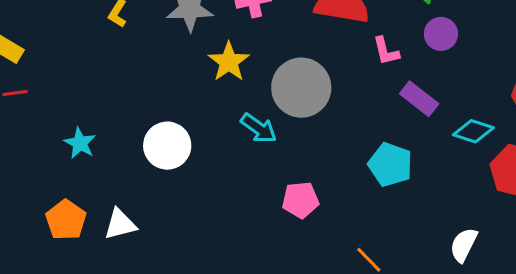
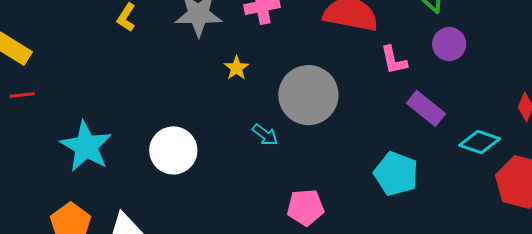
yellow star: (229, 62) -> (236, 68), size x0.6
cyan arrow: (259, 128) -> (265, 135), size x0.7
cyan star: (80, 143) -> (86, 146), size x1.6

